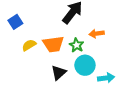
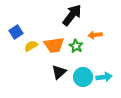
blue square: (15, 22) -> (16, 32), moved
cyan circle: (85, 65) -> (83, 77), moved

